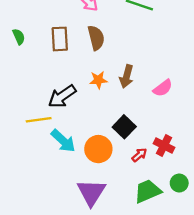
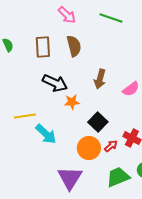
orange star: (98, 80) -> (72, 102), moved
black arrow: (62, 96) -> (55, 83), moved, turned -120
orange circle: (98, 149) -> (89, 148), moved

